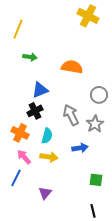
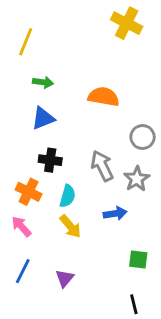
blue triangle: (40, 90) -> (43, 118), moved
black cross: (35, 111) -> (50, 160), turned 35
pink arrow: (24, 157) -> (21, 226), moved
yellow arrow: (49, 157) -> (70, 226), turned 42
blue line: (16, 178) -> (23, 271), moved

